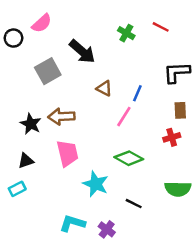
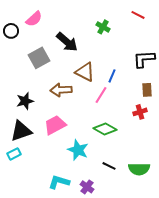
red line: (161, 27) -> (138, 15), moved
brown triangle: (104, 88) -> (85, 72), size x1.5
brown arrow: (61, 117) -> (61, 90), moved
black star: (31, 124) -> (25, 101), turned 30
pink trapezoid: (67, 153) -> (55, 125), turned -105
black triangle: (26, 161) -> (21, 131), size x1.6
green semicircle: (178, 189) -> (139, 169), moved

